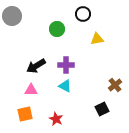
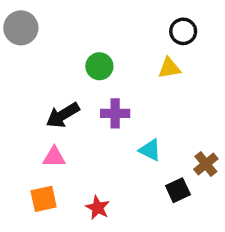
black circle: (83, 14) -> (183, 31), moved
green circle: (57, 29) -> (99, 66), moved
brown cross: (115, 85) -> (206, 164), moved
cyan triangle: (65, 86) -> (150, 150), moved

